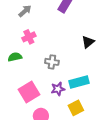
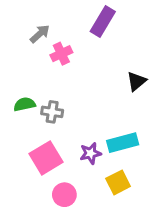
pink cross: (29, 37) -> (61, 54), moved
gray cross: (52, 62) -> (52, 112), moved

